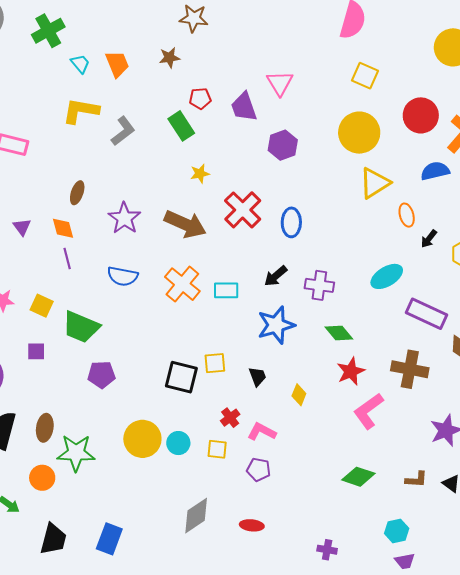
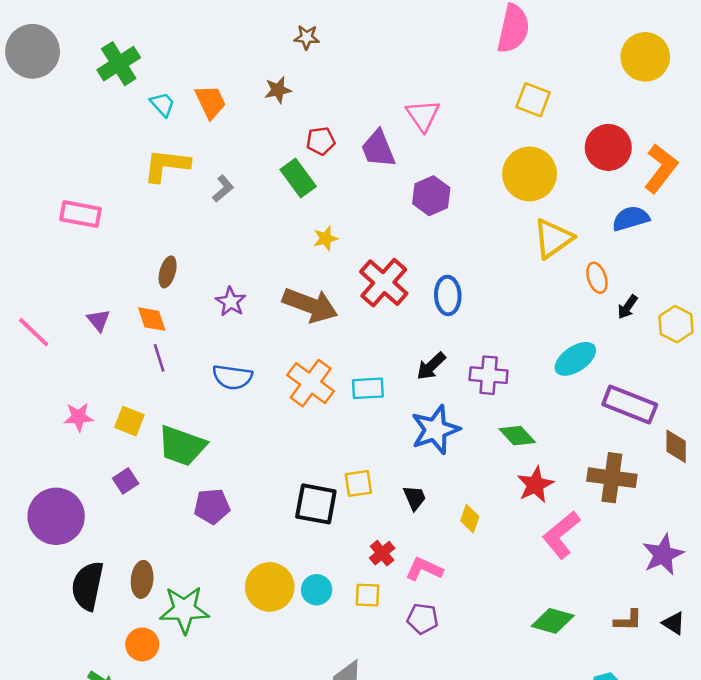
brown star: (194, 18) -> (307, 37), size x0.7
gray L-shape: (123, 131) -> (223, 189), size x0.7
purple star: (124, 218) -> (231, 302), size x0.7
purple square: (36, 351) -> (126, 481), turned -30

